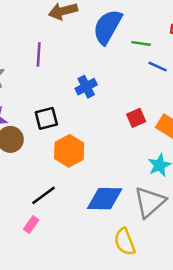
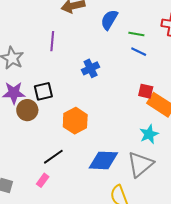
blue semicircle: (108, 27) -> (109, 20), size x0.7
blue line: (158, 67) -> (139, 52), moved
black square: (46, 118) -> (43, 91), moved
red square: (136, 118) -> (146, 91), moved, turned 35

